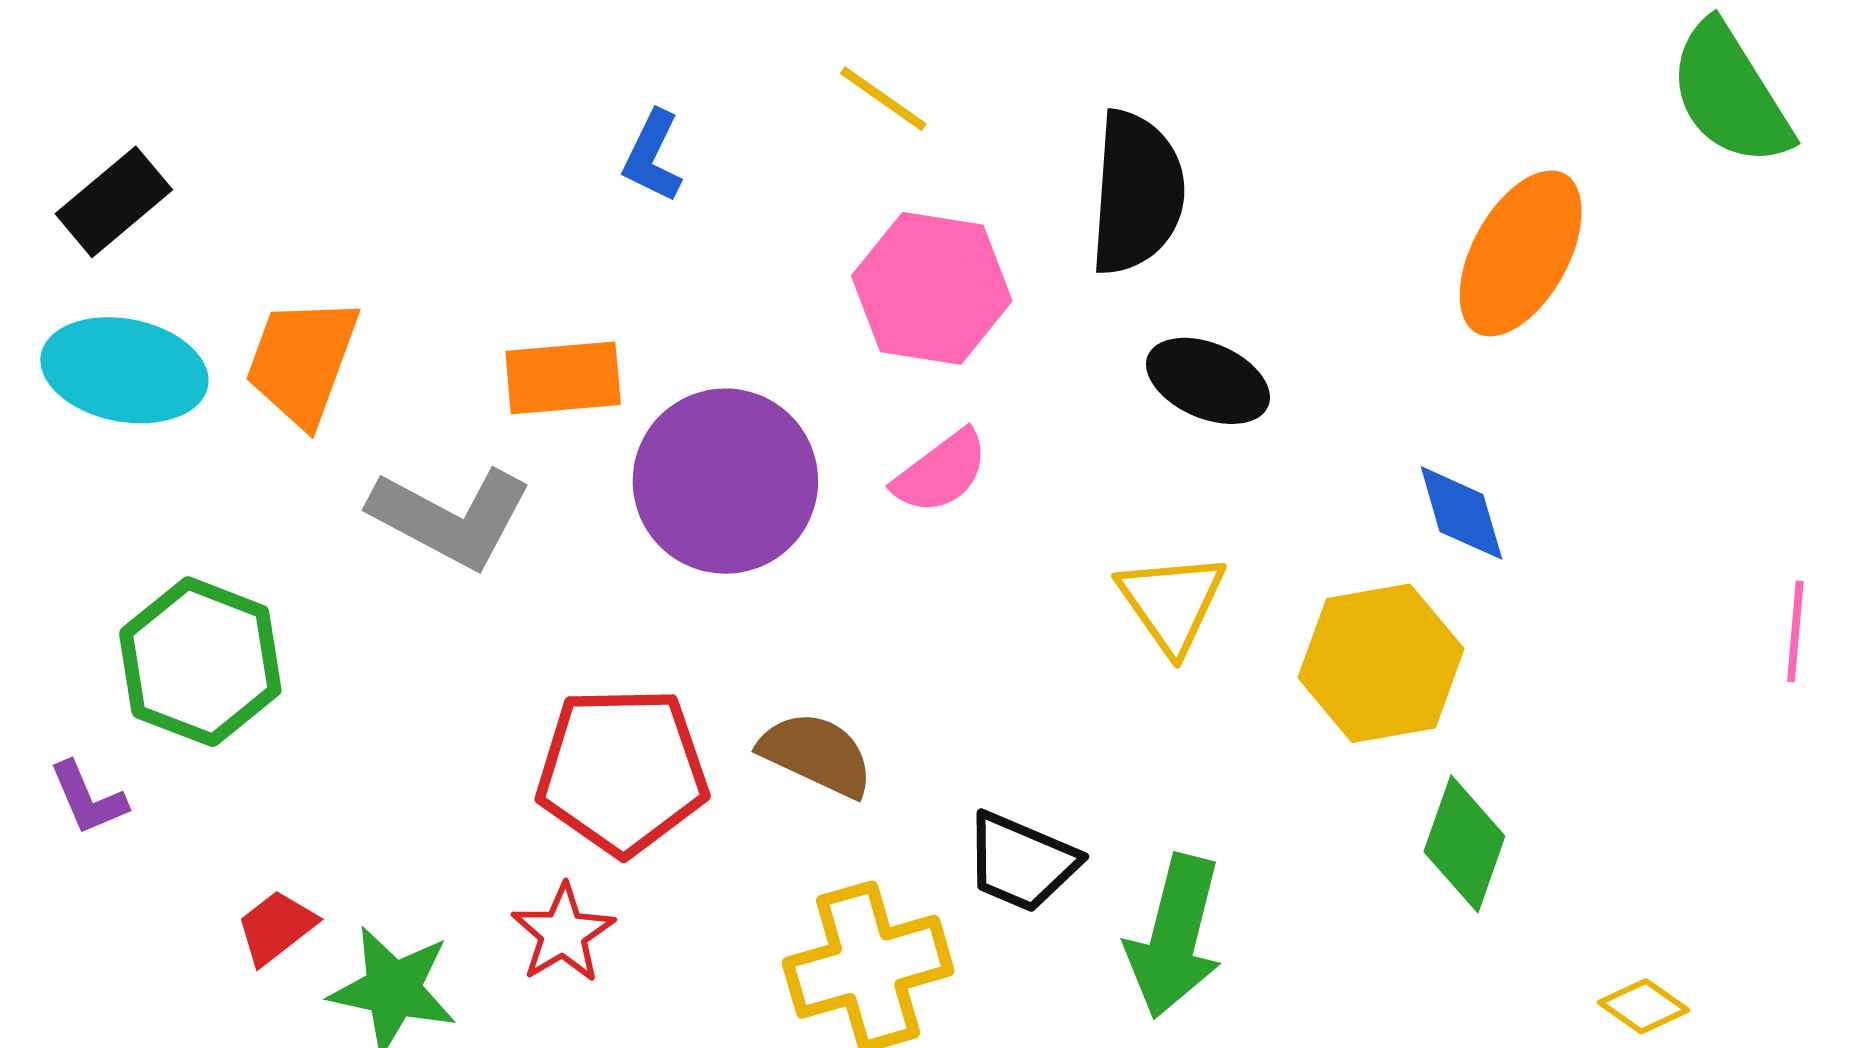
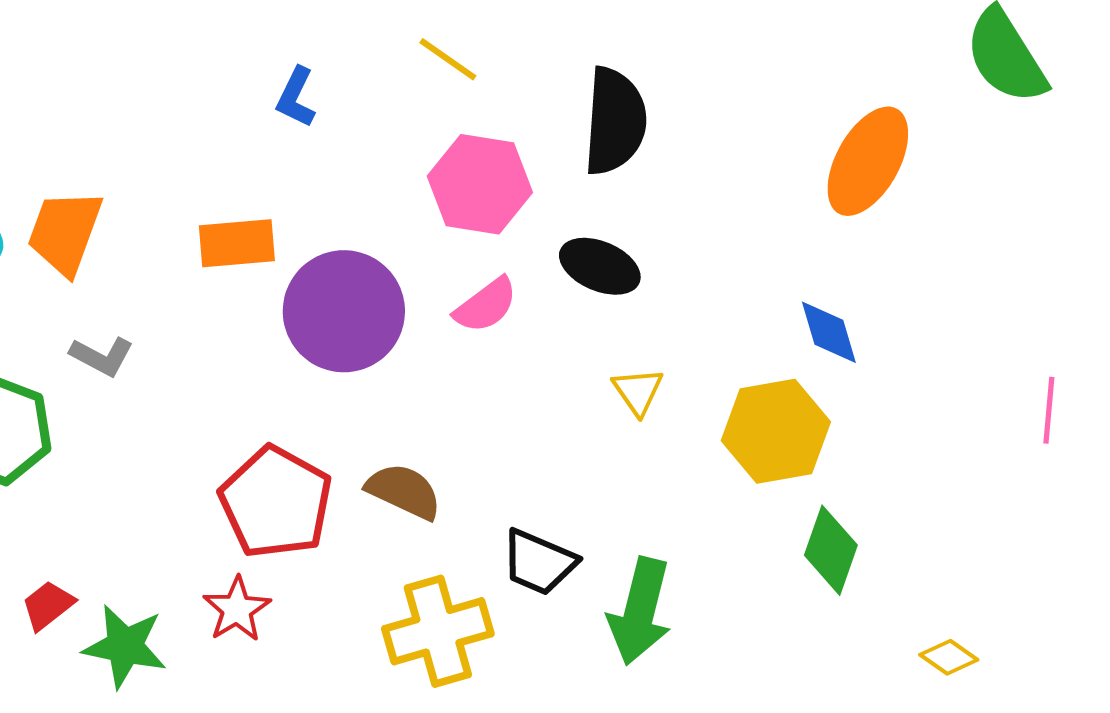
black ellipse: (1208, 381) -> (600, 266), moved
gray L-shape: (451, 518) -> (102, 356), moved, size x0.6
yellow triangle: (1172, 602) -> (638, 391), size x0.7
red pentagon: (622, 771) -> (276, 502), turned 30

